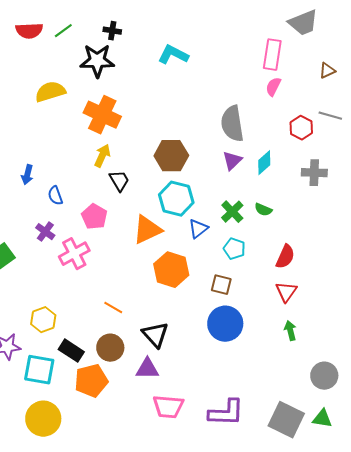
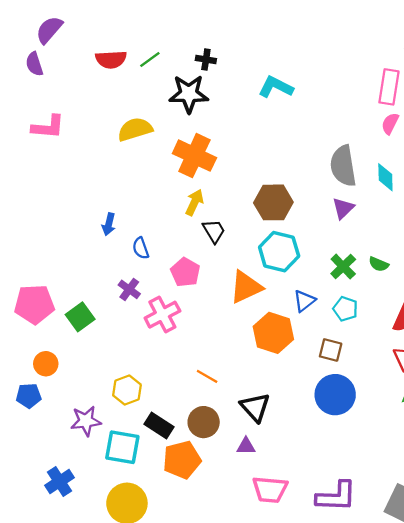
cyan diamond: (264, 163) -> (385, 177), moved, turned -50
blue triangle: (198, 229) -> (304, 301), moved
purple triangle: (147, 369) -> (246, 446), size x0.7

